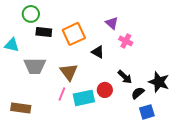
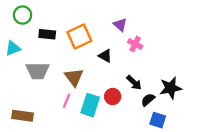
green circle: (31, 14) -> (23, 15), moved
cyan triangle: (12, 45) -> (13, 48), turned -35
black star: (159, 82) -> (171, 88), turned -30
cyan rectangle: (84, 98) -> (90, 105), turned -60
blue square: (147, 112) -> (158, 120), turned 35

